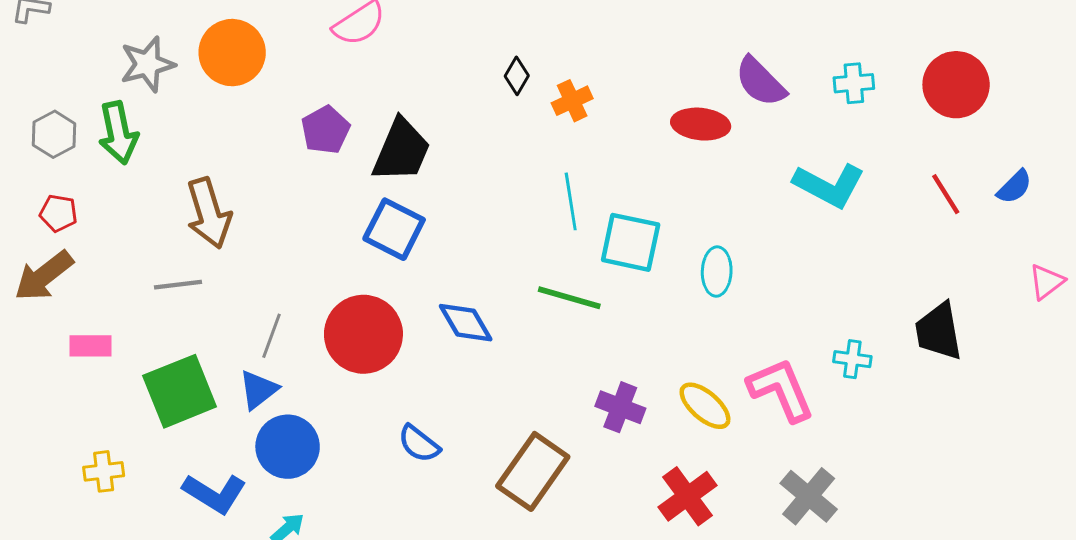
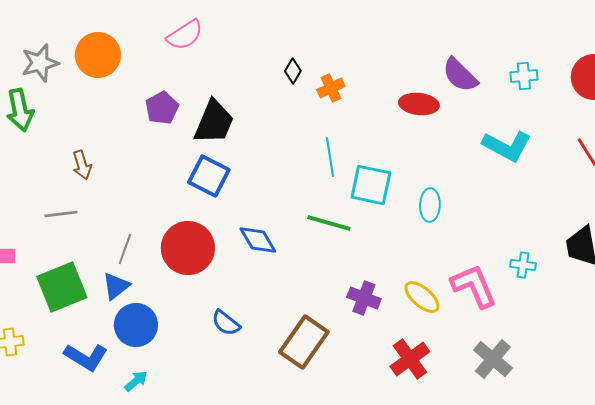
brown arrow: (209, 213) -> (82, 165), size x0.6

